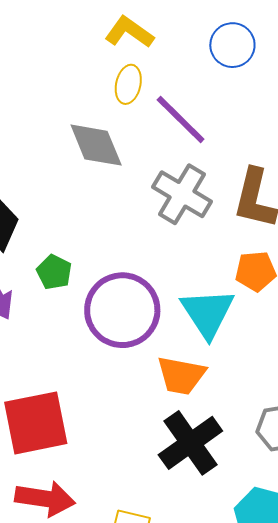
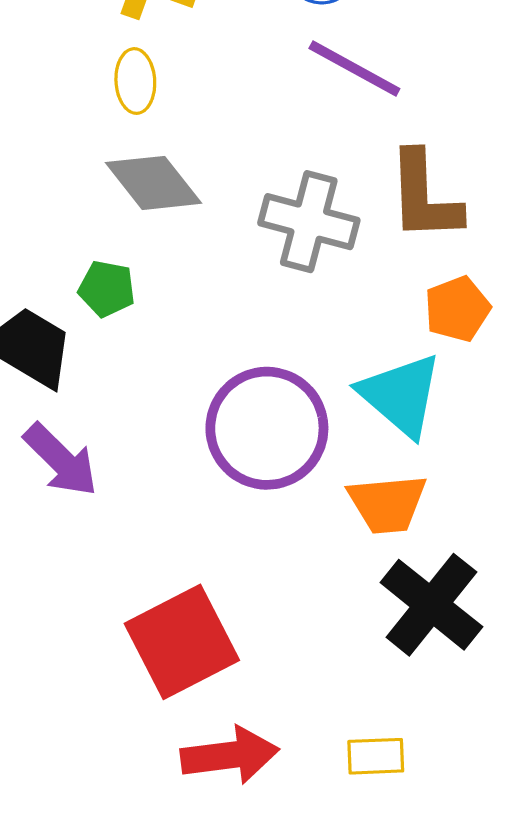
yellow ellipse: (128, 84) -> (135, 81), moved
purple line: (181, 120) -> (354, 68), moved
green pentagon: (54, 272) -> (107, 289), moved

